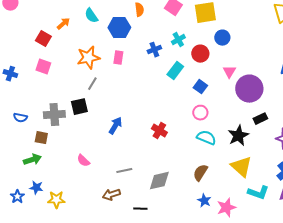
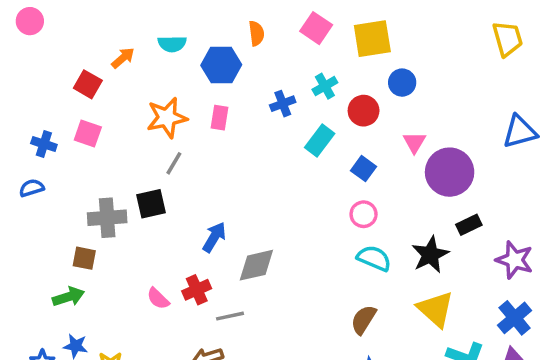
cyan semicircle: (91, 16) -> (172, 44), turned -56
blue cross: (10, 74) -> (44, 144), moved
blue semicircle: (20, 118) -> (32, 188), moved, turned 152
red cross: (159, 131) -> (197, 290), moved, turned 35
gray diamond: (159, 181) -> (256, 265), moved

